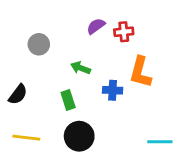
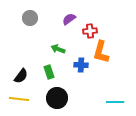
red cross: (124, 32) -> (90, 31), moved
gray circle: (39, 44) -> (30, 18), moved
black semicircle: (18, 94) -> (21, 76), moved

